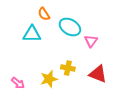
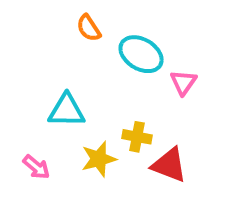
cyan triangle: (32, 34) -> (66, 111), moved
red triangle: (98, 74) -> (169, 165), moved

